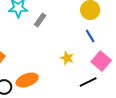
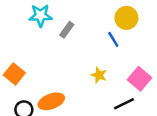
blue line: (90, 36) -> (113, 39), moved

